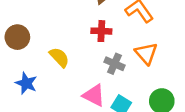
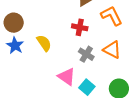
orange triangle: (146, 53) -> (112, 50), turned -30
blue star: (26, 83) -> (15, 46), moved

